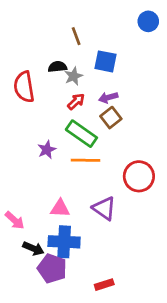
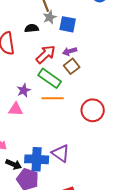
gray star: (73, 76) -> (50, 17), moved
red arrow: (76, 102) -> (46, 54), size x1.5
pink triangle: (60, 208) -> (16, 109), moved
purple triangle: (104, 208) -> (61, 153), moved

